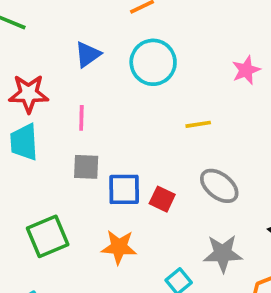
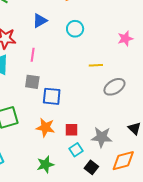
cyan circle: (153, 62) -> (75, 29), size x0.7
gray ellipse: (219, 186) -> (114, 87), moved, turned -75
red square: (162, 199) -> (71, 130), moved, turned -32

